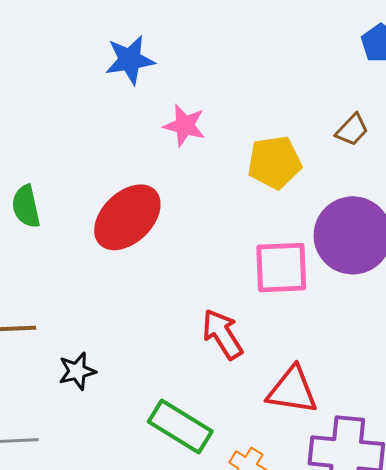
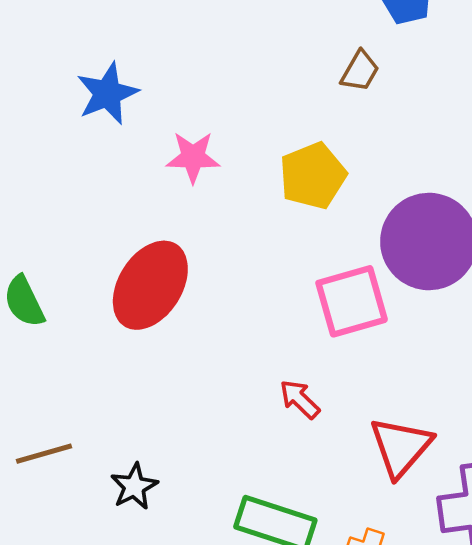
brown trapezoid: (352, 130) -> (360, 71), moved
red arrow: (222, 334) -> (300, 399), size x0.7
red triangle: (292, 390) -> (401, 447), turned -44

